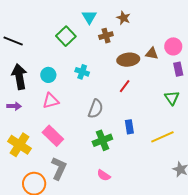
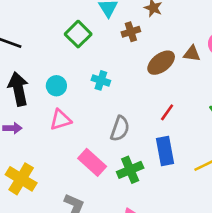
brown ellipse: (128, 60) -> (161, 63), turned -30
red line: (125, 86) -> (167, 112), moved
blue rectangle: (129, 127) -> (165, 151), size x1.5
pink rectangle: (53, 136) -> (92, 162), moved

